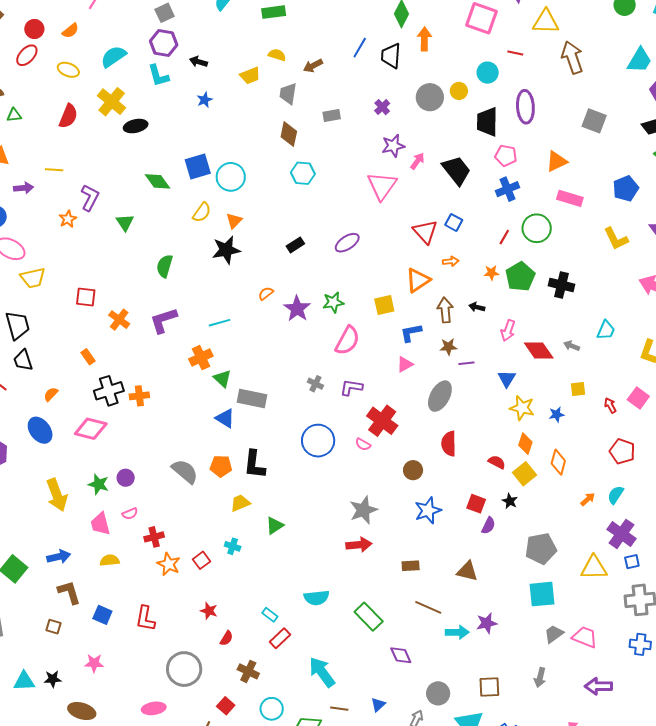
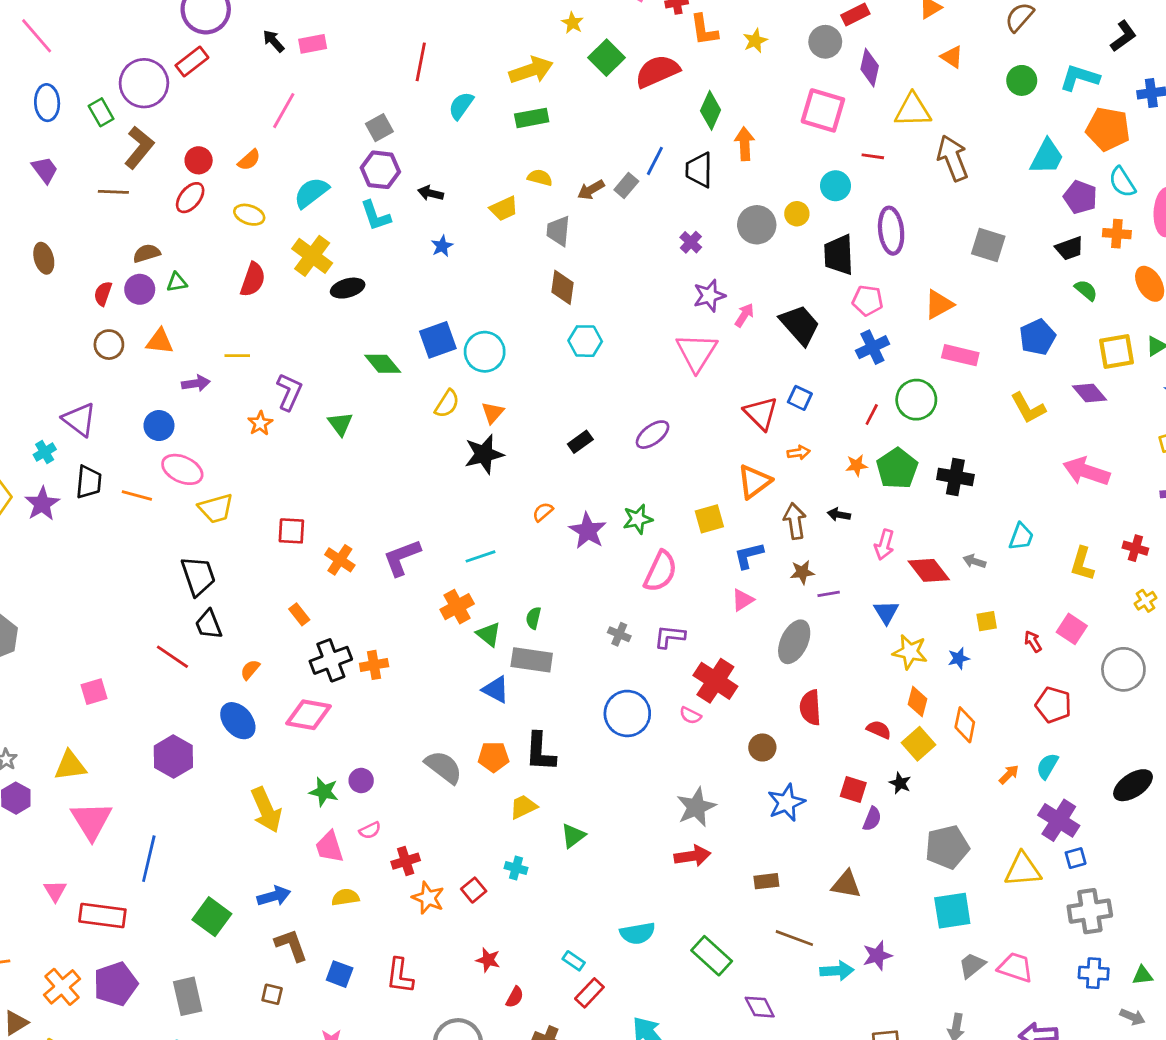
gray rectangle: (332, 116) -> (626, 185), moved, turned -36
green semicircle: (165, 266) -> (533, 618), moved, size x0.7

